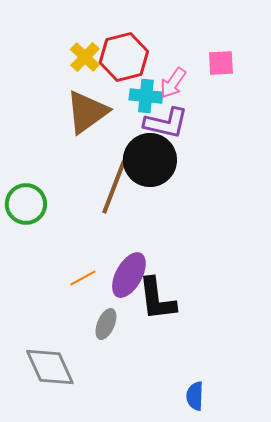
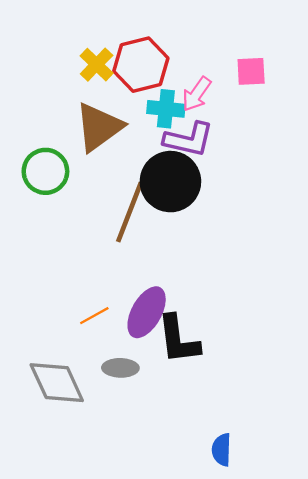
green circle: (26, 204) -> (45, 171), moved
gray ellipse: (106, 324) -> (120, 368), turned 68
gray diamond: (50, 367) -> (57, 383), moved

